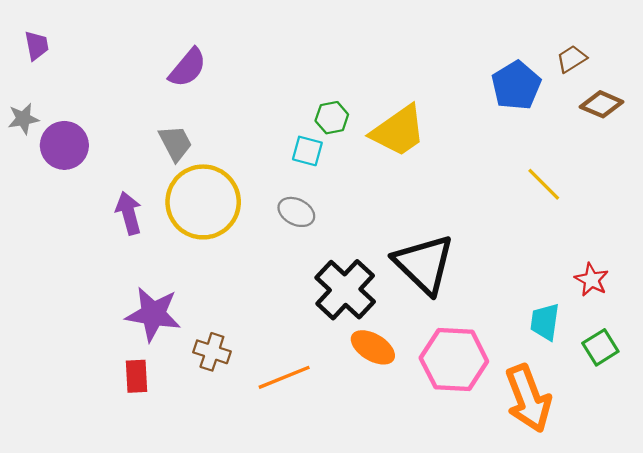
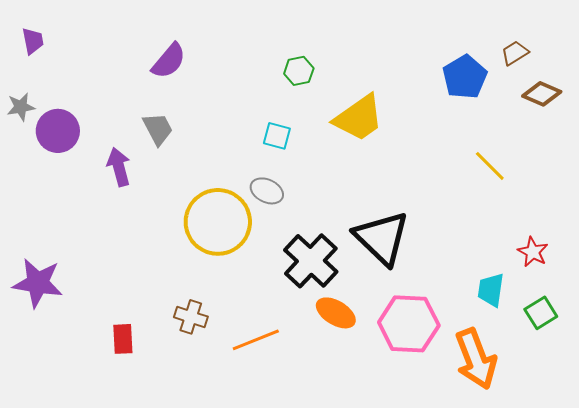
green hexagon: (332, 118) -> (299, 71), moved
yellow circle: (203, 202) -> (218, 222), moved
purple arrow: (129, 213) -> (119, 167), moved
purple star: (153, 314) -> (38, 283), moved

